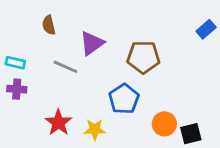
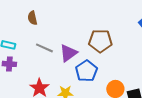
purple triangle: (92, 43) -> (68, 53), moved

